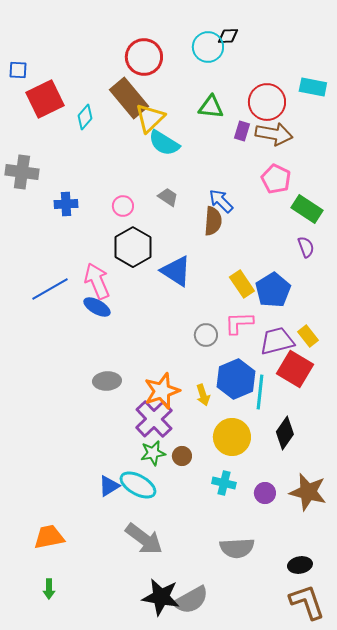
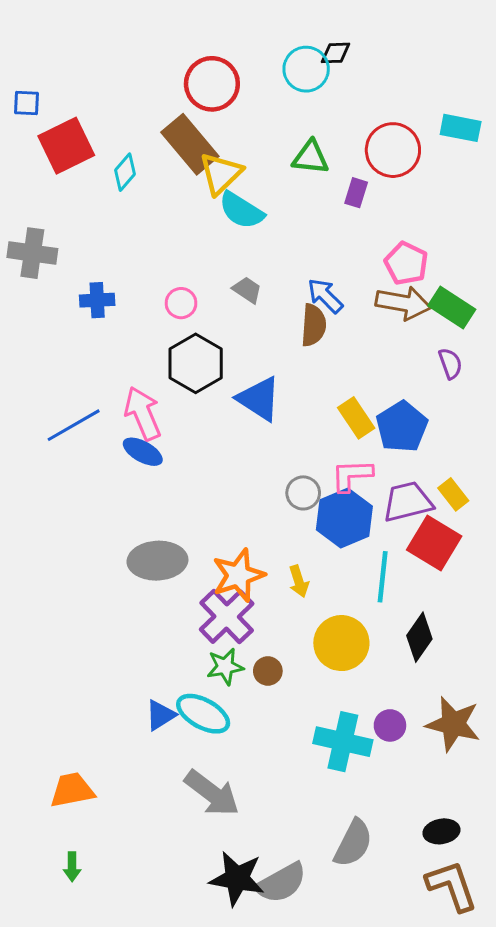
brown arrow: (274, 134) -> (403, 303), moved
blue hexagon: (236, 379) -> (344, 518), moved
gray ellipse: (107, 381) -> (157, 561), size x1.4
cyan cross: (224, 483) -> (343, 742), moved, size x1.6
gray semicircle: (237, 548) -> (353, 843), moved, turned -60

